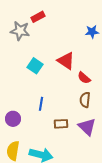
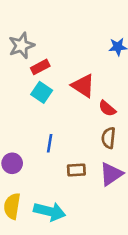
red rectangle: (38, 17) -> (40, 67), moved
gray star: (20, 31) -> (21, 46), turned -30
purple triangle: (87, 127) -> (111, 174), turned 42

